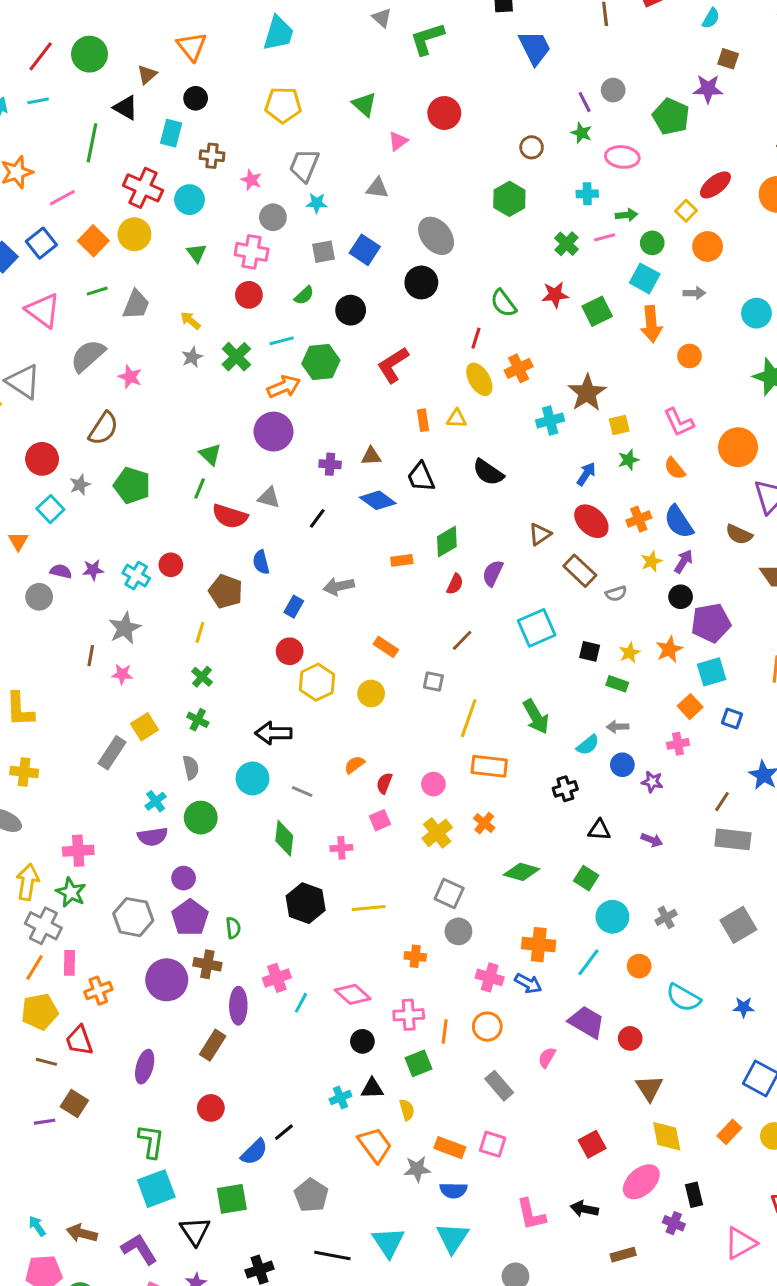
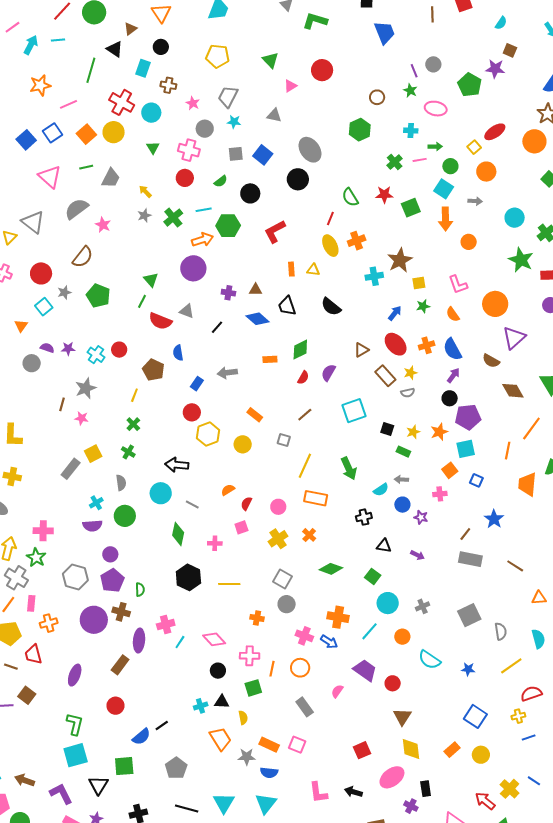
green L-shape: (427, 39) -> (315, 21), turned 30
yellow star: (651, 561) -> (410, 373), moved

